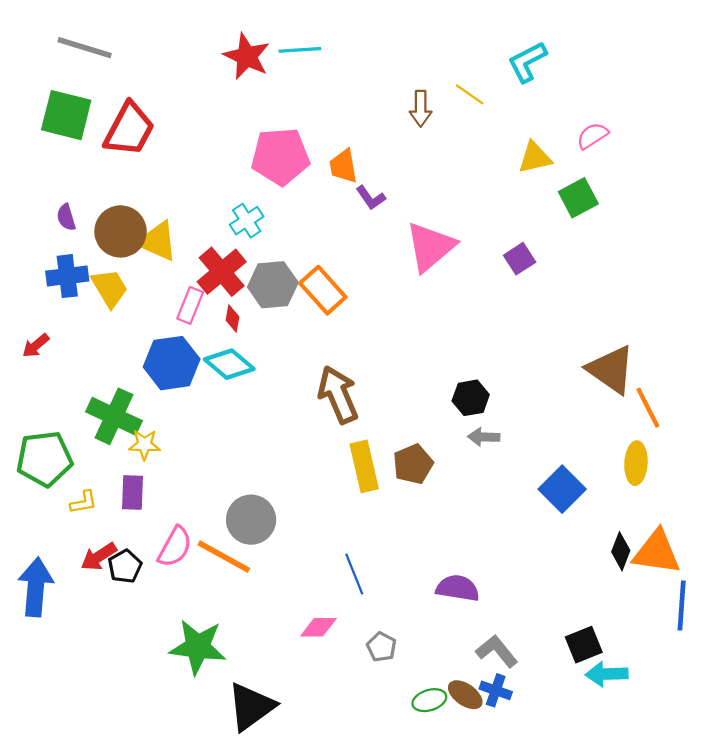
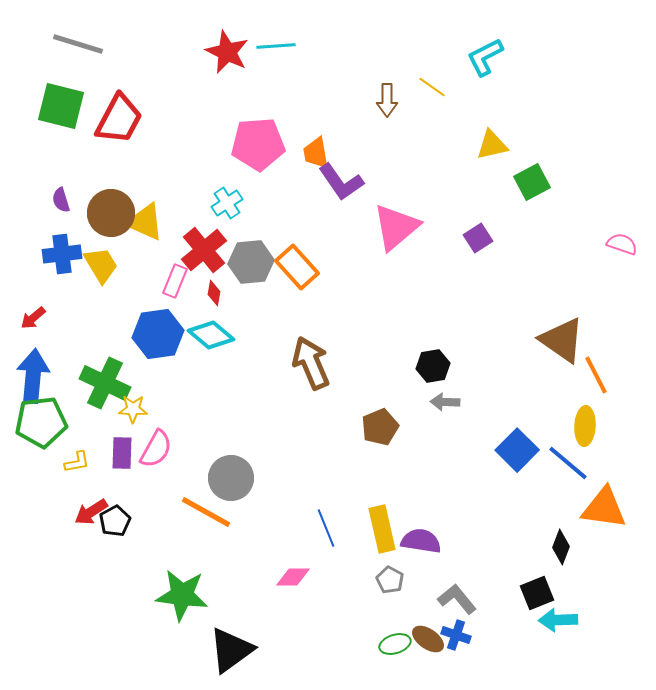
pink semicircle: (592, 136) -> (622, 244), moved, turned 52
purple L-shape: (371, 198) -> (341, 182), size x1.6
yellow rectangle: (364, 466) -> (382, 529), moved
pink semicircle: (175, 547) -> (156, 449), moved
black diamond: (621, 551) -> (561, 547), moved
blue arrow: (36, 587) -> (33, 376), moved
blue line: (682, 606) -> (568, 463), moved, turned -54
gray pentagon: (382, 647) -> (390, 580), moved

